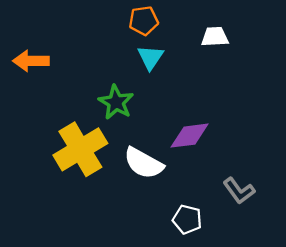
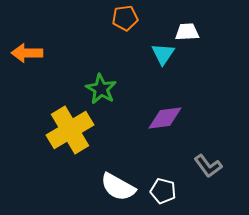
cyan triangle: (150, 57) -> (163, 54), moved
white semicircle: (144, 163) -> (118, 187), moved

